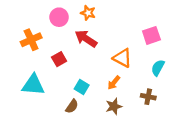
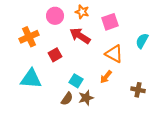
pink square: (151, 35) -> (110, 22), moved
cyan semicircle: (158, 68) -> (142, 41), moved
brown star: (114, 106) -> (86, 98), moved

